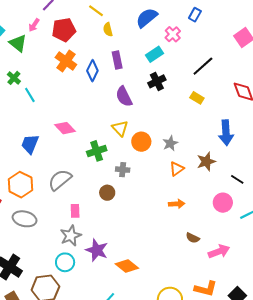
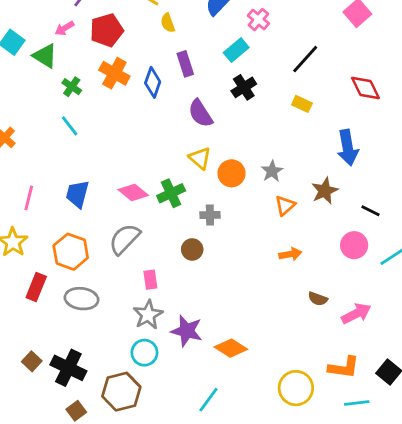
pink arrow: (34, 25) -> (65, 28), turned 32
green cross: (14, 78) -> (72, 87), moved
pink diamond: (65, 128) -> (133, 192), moved

